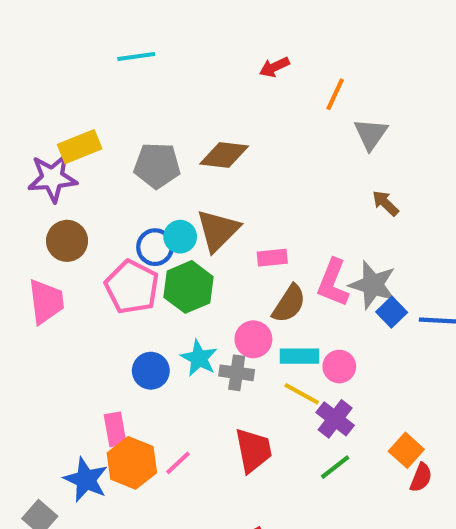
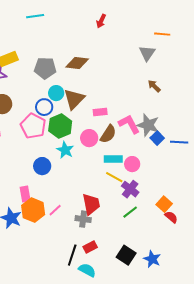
red arrow: (274, 67) -> (101, 21), turned -40
orange line: (335, 94) -> (162, 34), moved, turned 70
cyan circle: (180, 237) -> (56, 93), moved
pink L-shape: (333, 283) -> (129, 124), turned 130
pink circle: (253, 339) -> (89, 138), moved
cyan star: (199, 358) -> (65, 150), moved
gray cross: (237, 373) -> (83, 219), moved
red semicircle: (421, 478) -> (171, 217), turned -72

